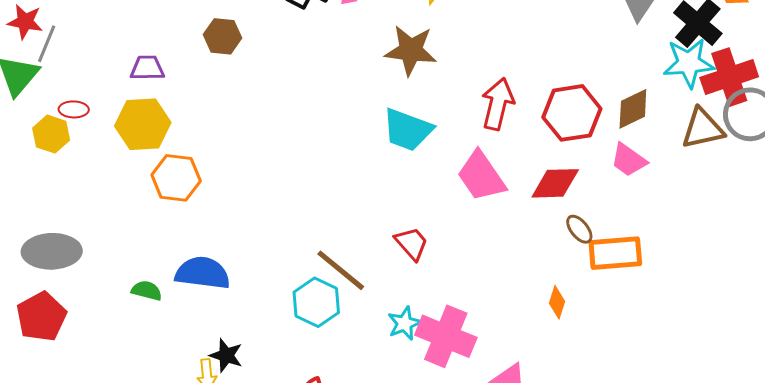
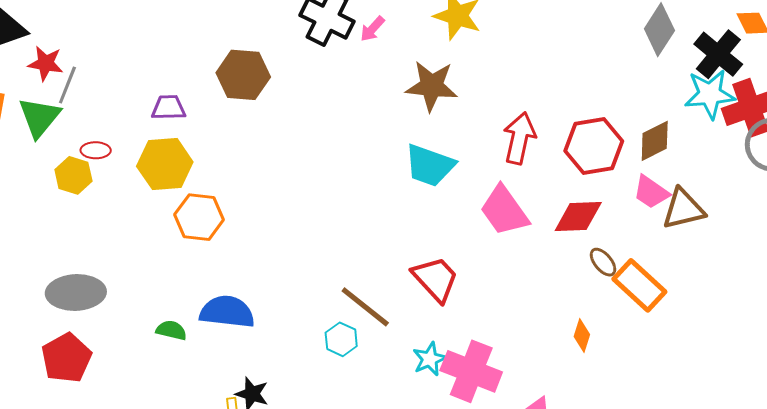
brown hexagon: (222, 36) -> (243, 75), size x1.4
brown triangle: (703, 129) -> (683, 209), moved
red trapezoid: (412, 243) -> (436, 279), size x1.4
orange rectangle: (615, 253) -> (639, 285), turned 48
cyan hexagon: (316, 302) -> (341, 339), size x0.7

